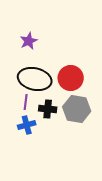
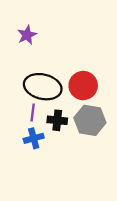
purple star: (29, 41) -> (27, 35), moved

